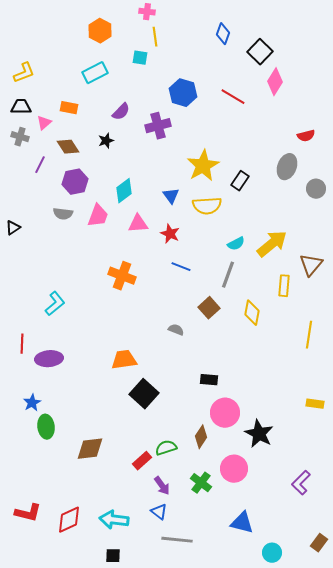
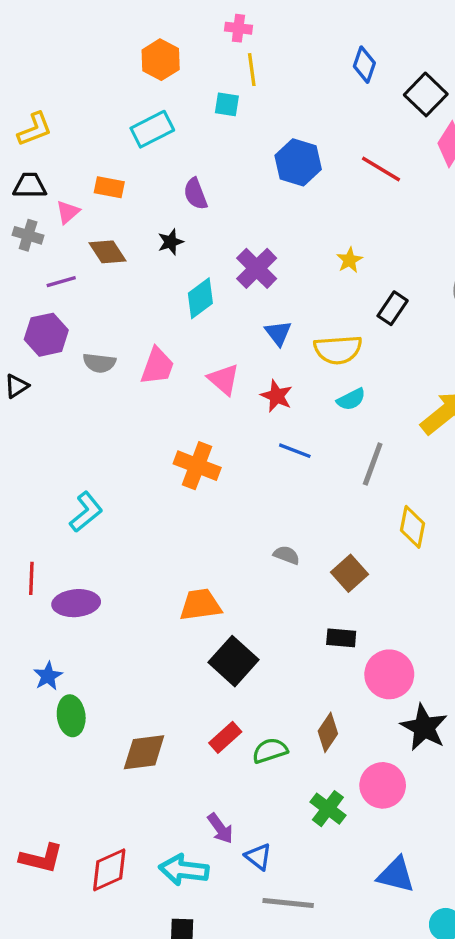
purple semicircle: (121, 112) -> (195, 194), turned 114
purple cross: (158, 126) -> (257, 268), moved, turned -30
purple line: (40, 165) -> (61, 282), turned 48
yellow star: (203, 166) -> (349, 260), moved, size x0.5
purple hexagon: (75, 182) -> (46, 335), moved
cyan diamond: (124, 191) -> (200, 298), moved
pink triangle: (138, 224) -> (224, 379), turned 45
cyan semicircle: (236, 244) -> (351, 399), moved
brown square: (209, 308) -> (349, 573), moved
pink circle: (225, 413) -> (389, 674), moved
red rectangle: (142, 461) -> (225, 737), moved
purple arrow: (162, 486) -> (220, 828), moved

